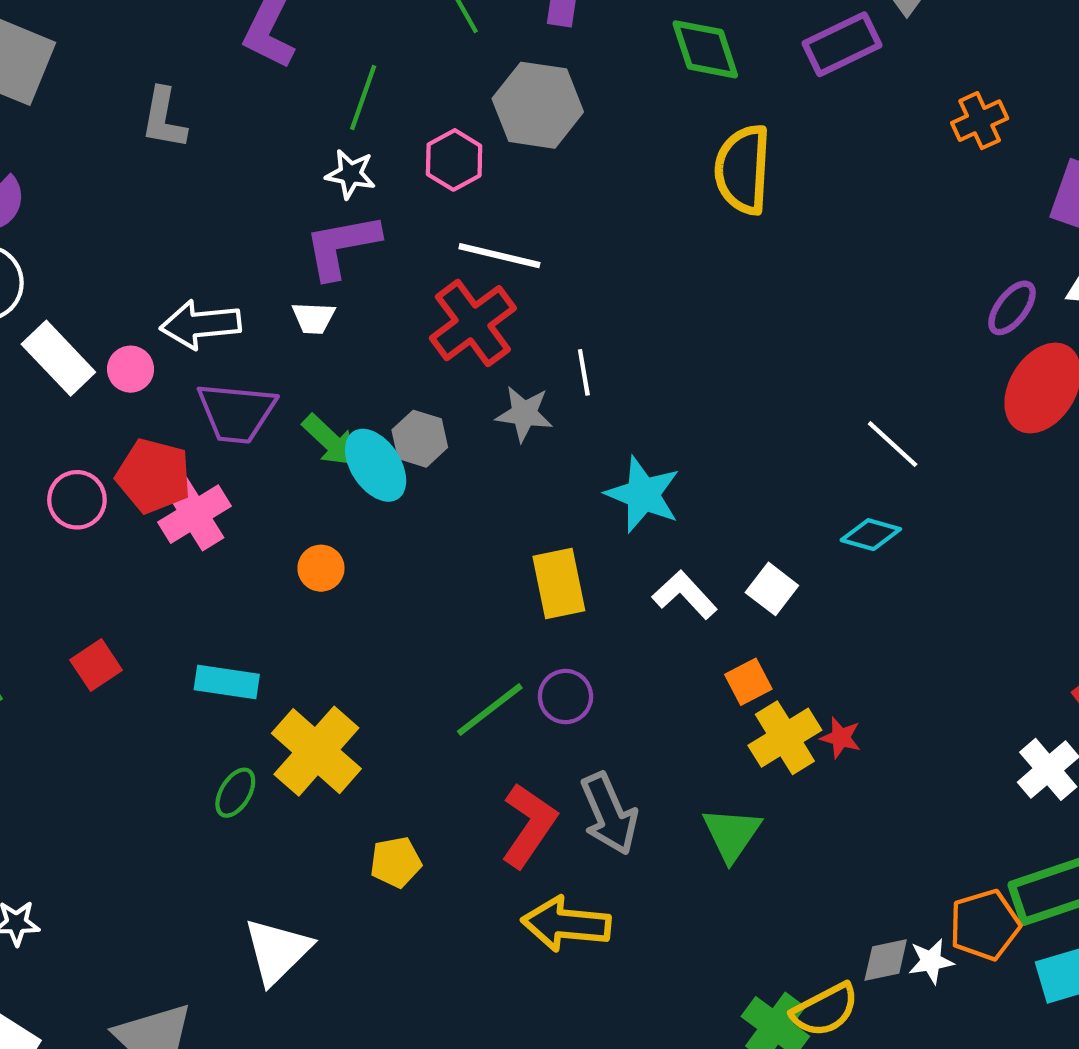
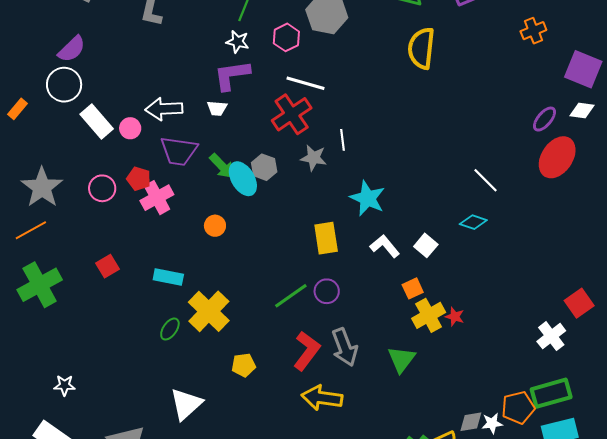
red pentagon: (154, 476) -> (139, 179), size x0.7

